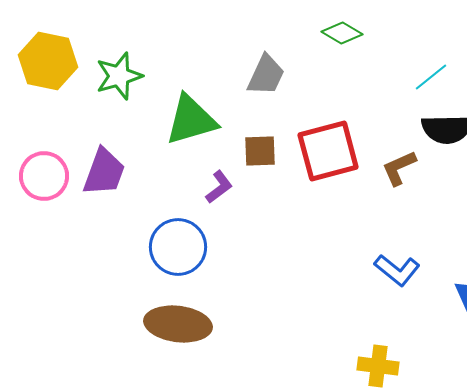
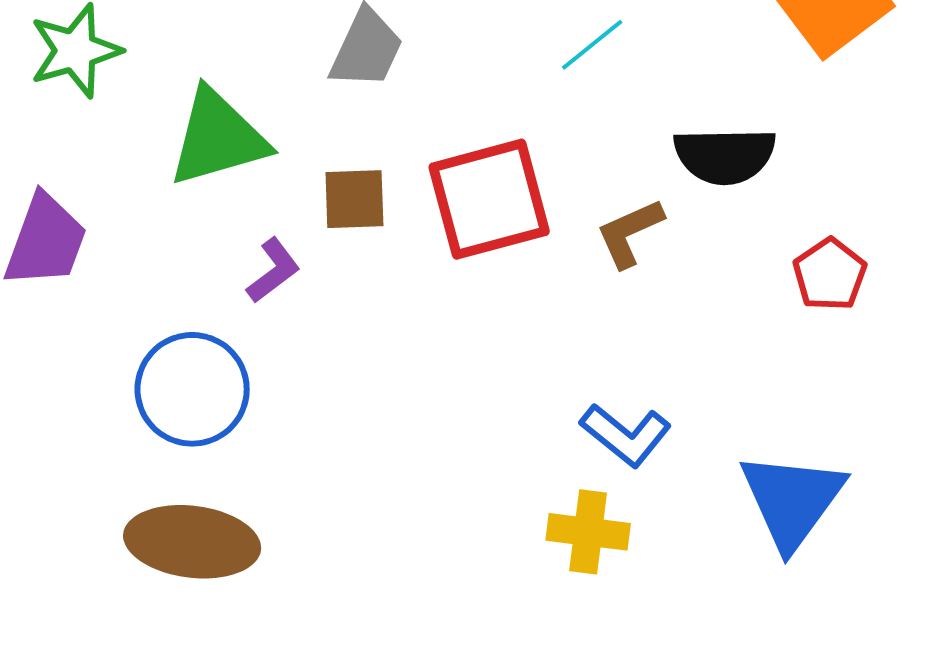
cyan line: (431, 77) -> (592, 45), moved
yellow cross: (378, 366) -> (588, 532), moved

